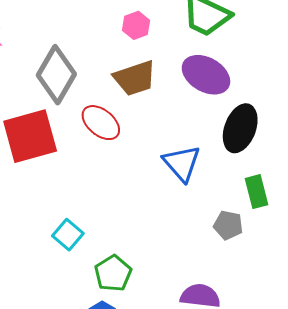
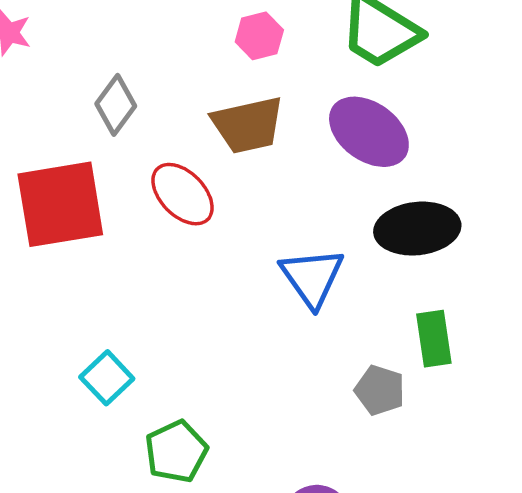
gray diamond: (56, 75) -> (116, 105), size x0.6
black ellipse: (240, 128) -> (417, 229), turned 57

